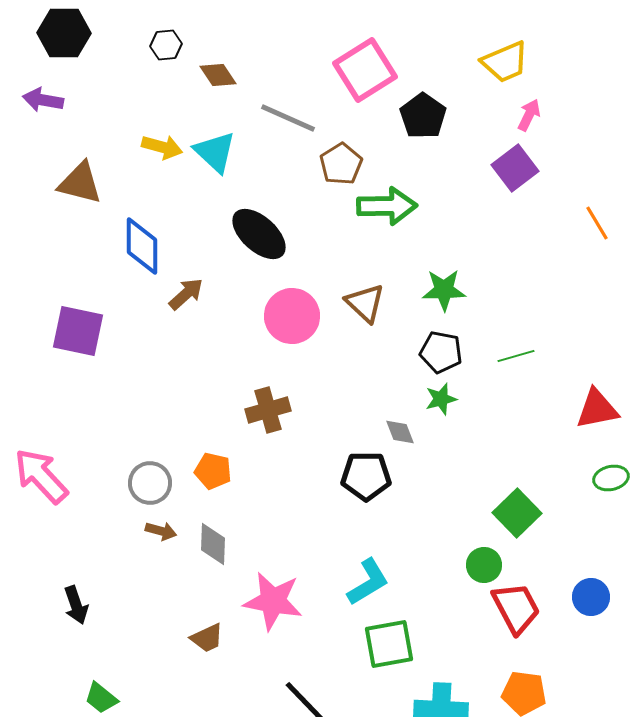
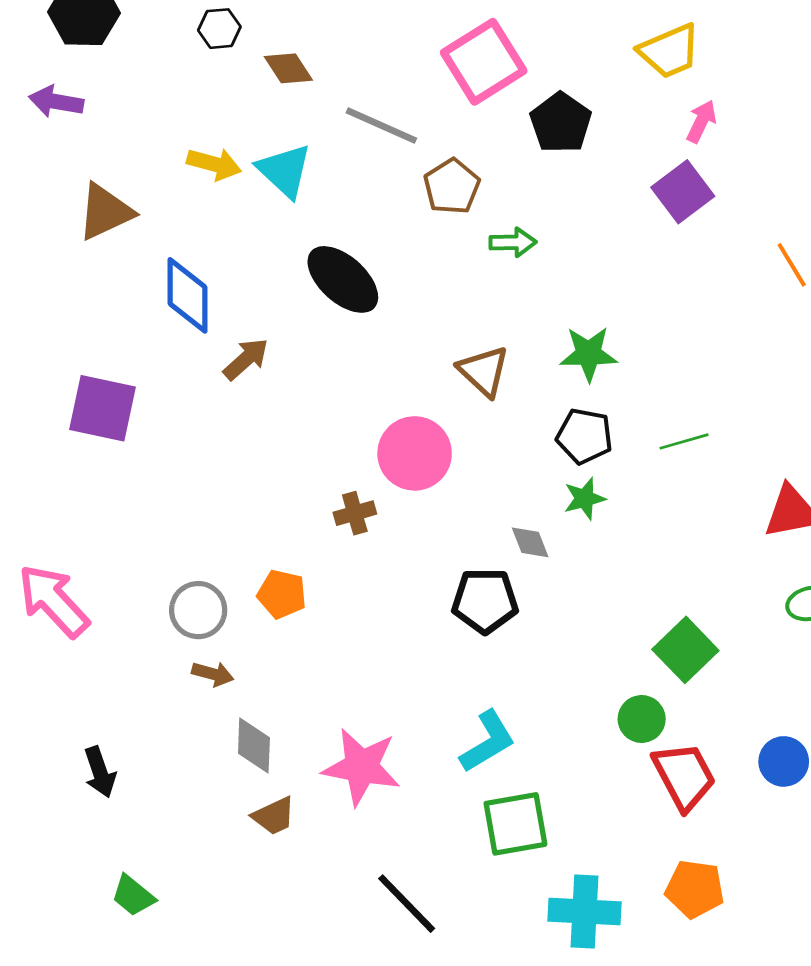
brown triangle: (80, 183) -> (105, 212), turned -39
green arrow: (387, 206) -> (513, 242), size x0.6
pink circle: (292, 316) -> (415, 453), moved
brown cross: (268, 410) -> (355, 513), size x0.7
gray diamond: (213, 544) -> (254, 746), moved

